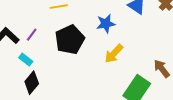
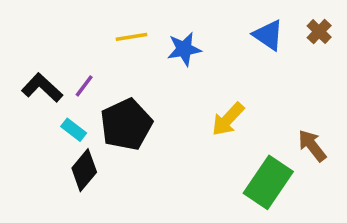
blue star: (106, 24) -> (184, 49), moved
black pentagon: (70, 40) -> (126, 124), moved

